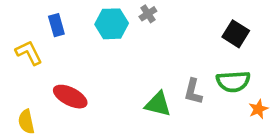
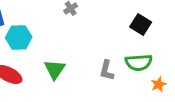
cyan hexagon: (112, 24) -> (19, 37), moved
green triangle: (158, 104) -> (55, 69), moved, turned 50

